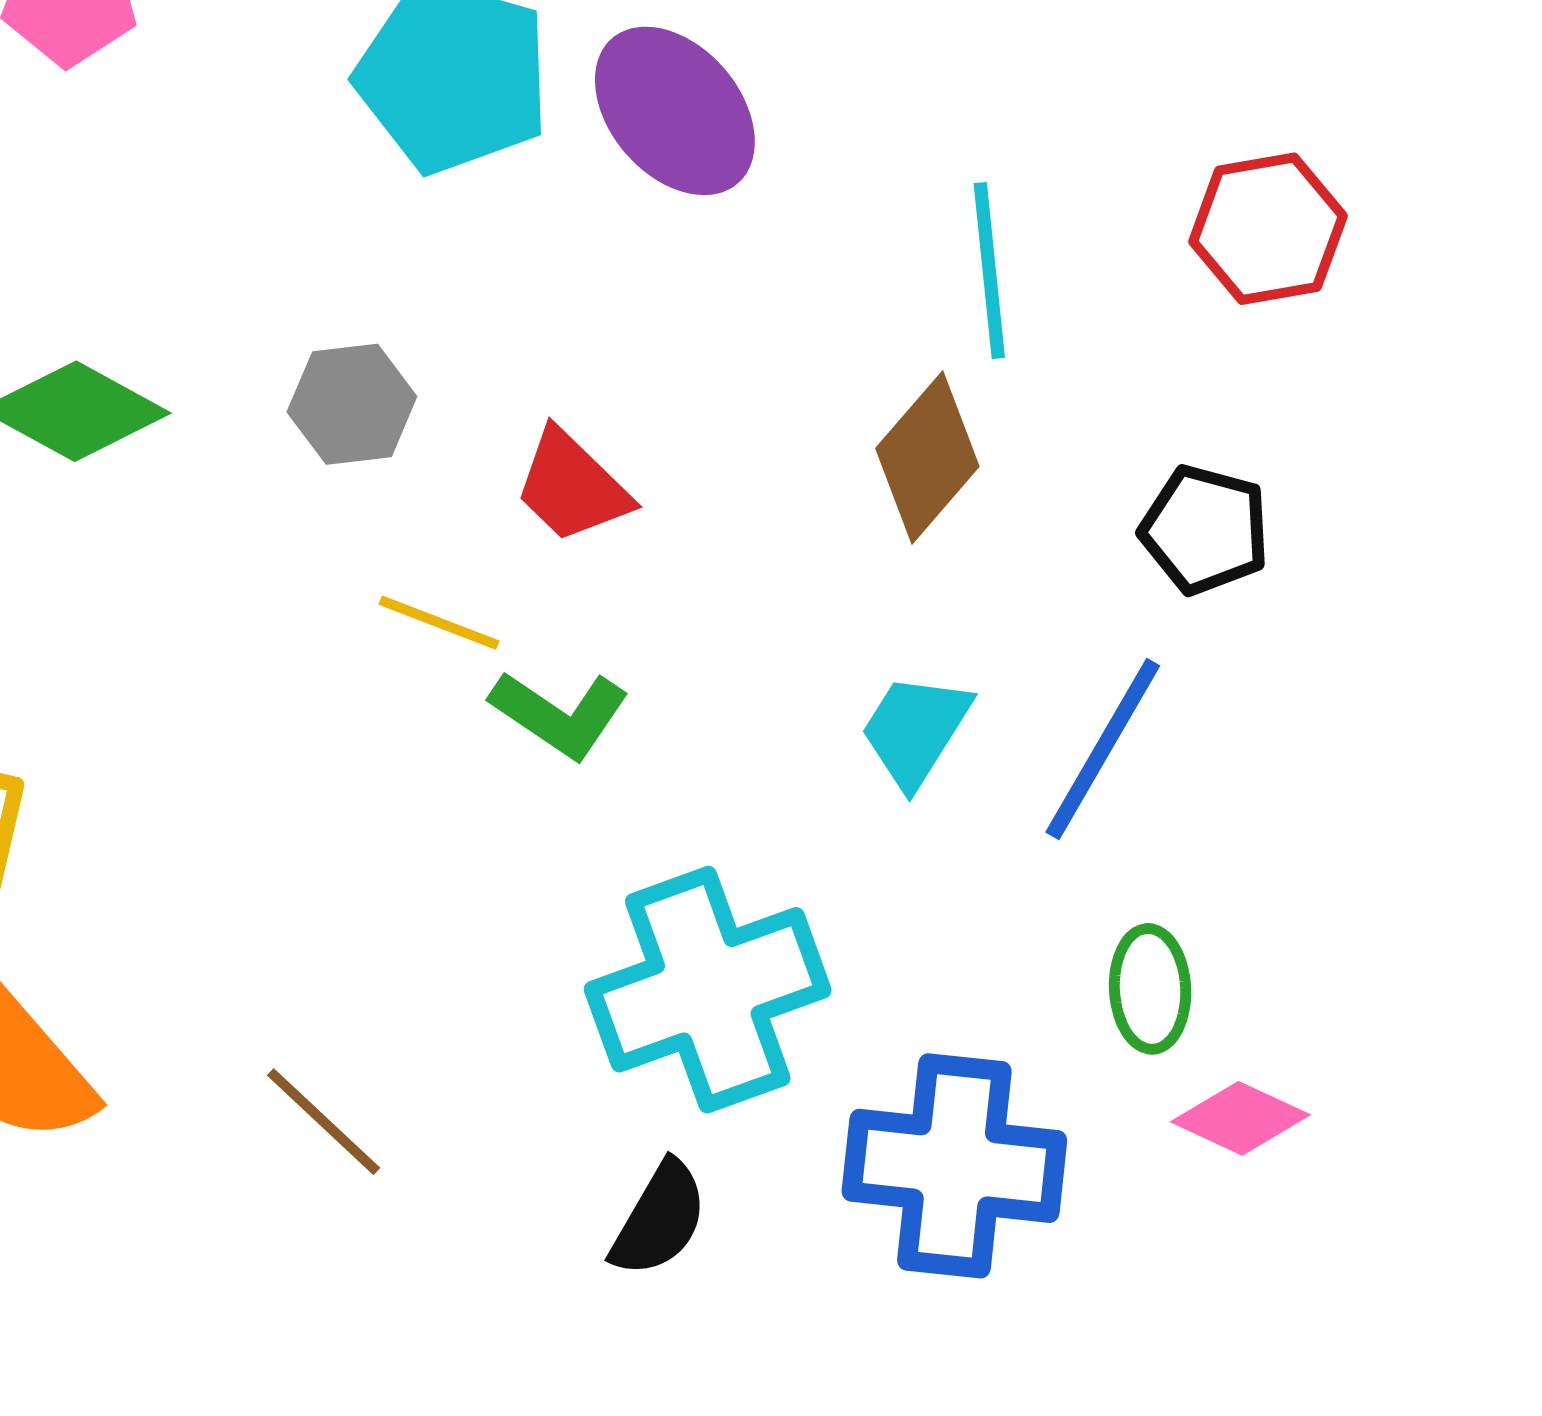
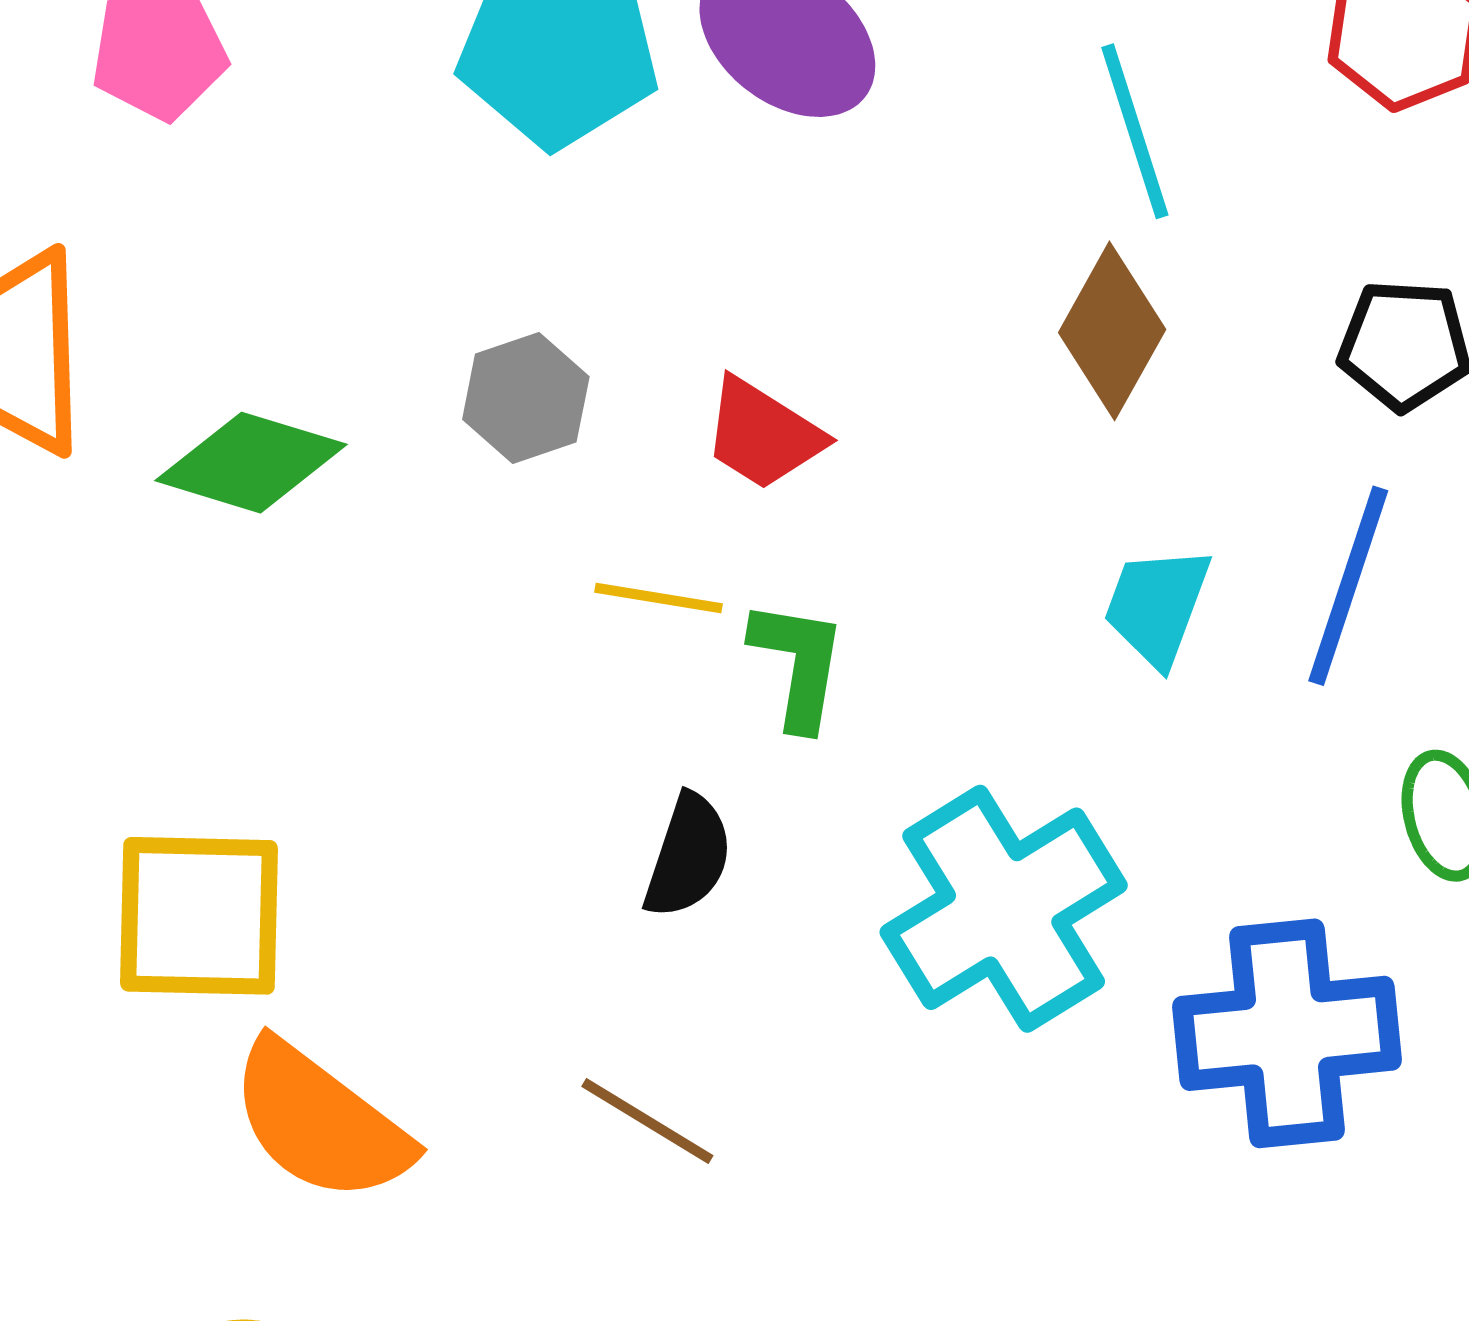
green L-shape: (560, 714) -> (798, 664), turned -103
black semicircle: (659, 1219) -> (688, 856), moved

